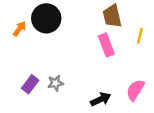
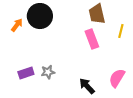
purple rectangle: (30, 84) -> (26, 73), turned 35
black arrow: (101, 99) -> (87, 86), turned -108

